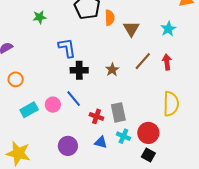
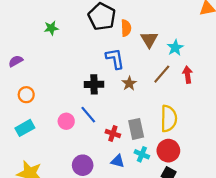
cyan star: (168, 29) -> (175, 48), moved
blue L-shape: (67, 48) -> (115, 59), moved
yellow semicircle: (171, 104) -> (169, 119), moved
cyan rectangle: (29, 110) -> (25, 128), moved

